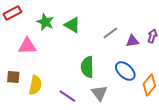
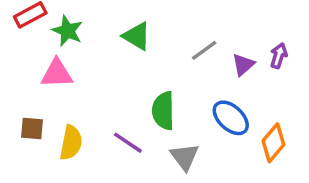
green star: (45, 22) -> (67, 31), moved
purple triangle: (132, 41) -> (243, 65), turned -32
purple line: (67, 96) -> (128, 143), moved

